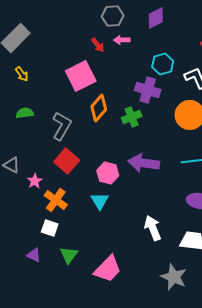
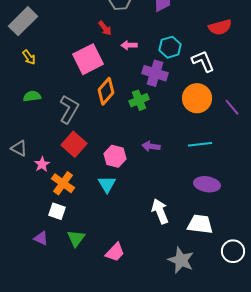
pink arrow: (122, 40) -> (129, 45), moved
purple arrow: (144, 163) -> (151, 146), size x0.6
pink trapezoid: (108, 269) -> (115, 252), size x0.7

